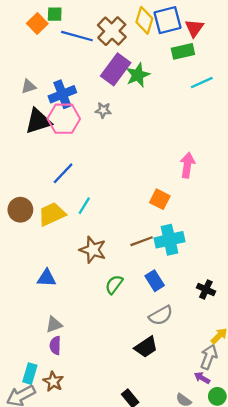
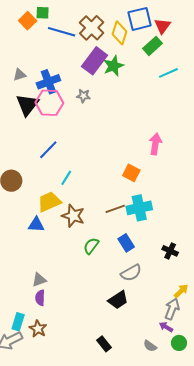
yellow diamond: (144, 20) -> (120, 33), moved
green rectangle: (183, 51) -> (153, 46), turned -30
black triangle: (38, 121) -> (27, 105), turned -35
yellow trapezoid: (52, 214) -> (49, 202), moved
blue triangle: (47, 278) -> (36, 225), moved

